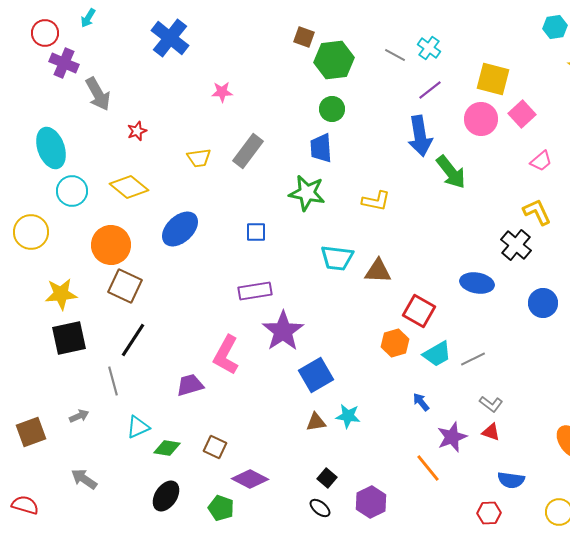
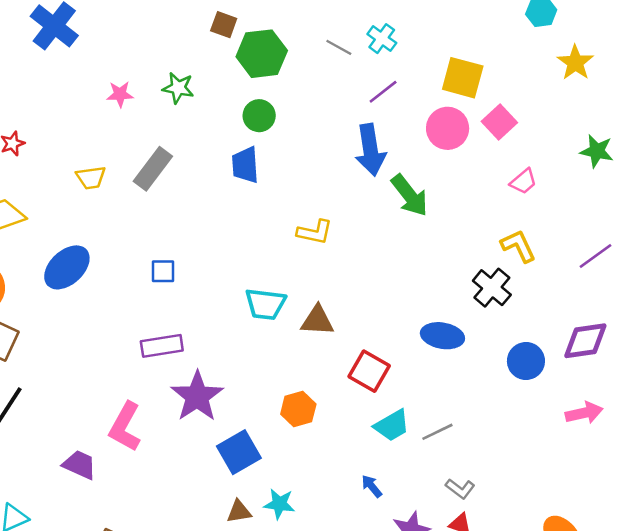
green star: (307, 193) -> (178, 88), moved, size x0.7
orange hexagon: (395, 343) -> (298, 409), moved
purple trapezoid: (190, 385) -> (80, 465), turned 40

